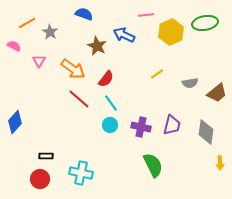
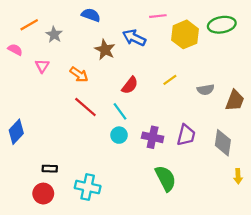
orange arrow: (73, 69) -> (79, 74), size x0.7
red semicircle: (106, 79) -> (130, 85), moved
brown trapezoid: (217, 93) -> (235, 100), turned -30

